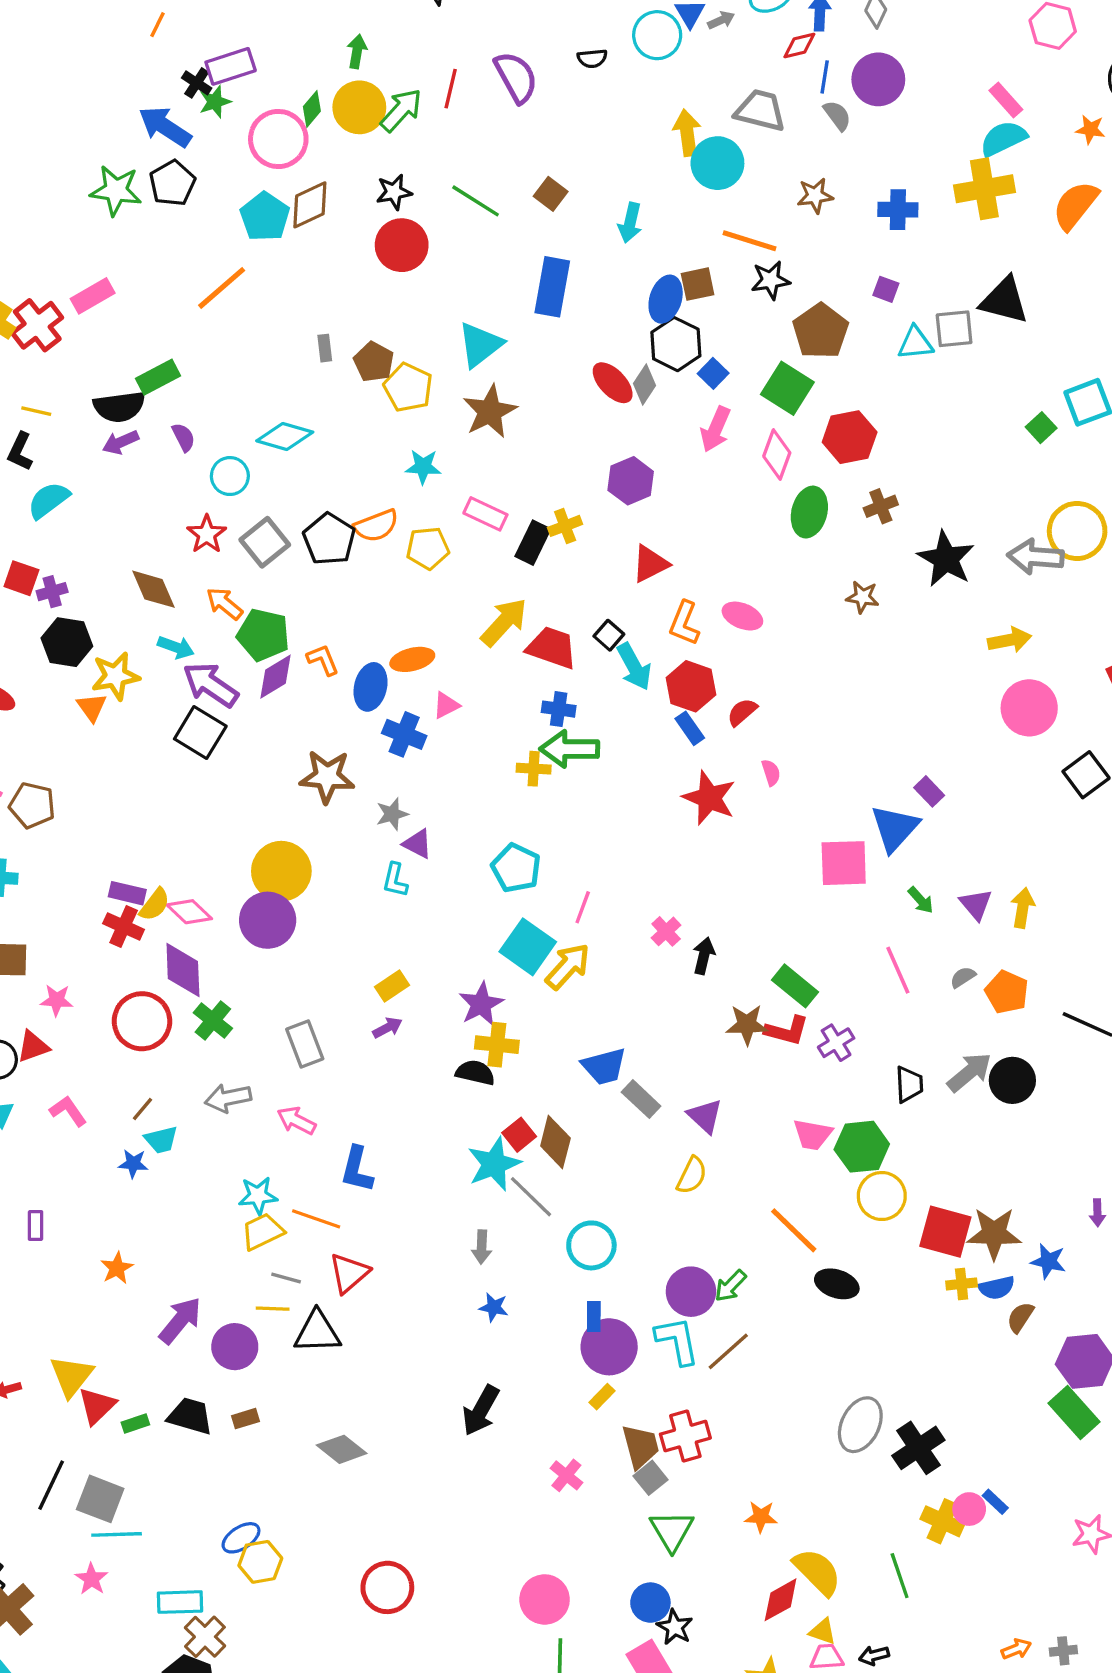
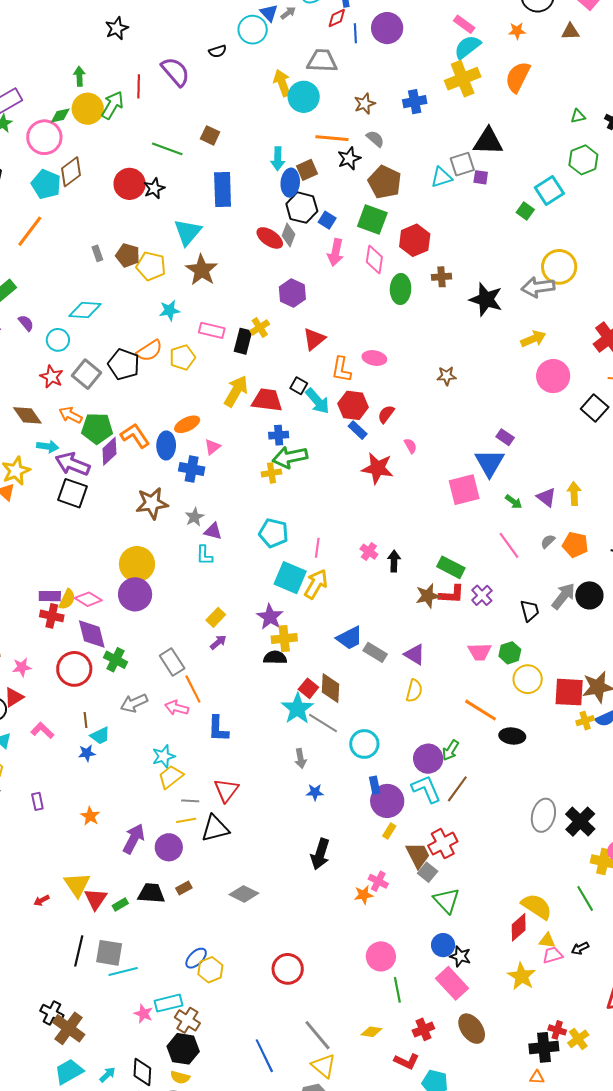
green diamond: (312, 109) -> (60, 116), turned 50
gray semicircle: (837, 115) -> (375, 139), moved
black star: (394, 192) -> (154, 188), moved
cyan arrow: (630, 223) -> (278, 159), moved
purple square: (886, 289) -> (481, 177), moved
brown cross: (881, 506) -> (442, 277), turned 30
brown star: (863, 597) -> (447, 376), moved
orange L-shape: (323, 660) -> (135, 436), size x1.4
brown line: (143, 1109) -> (85, 720), turned -35
green hexagon: (862, 1147) -> (510, 653), size x0.7
orange line: (316, 1219) -> (193, 689), moved, turned 56
orange star: (761, 1517) -> (364, 895), moved
pink star: (92, 1579) -> (143, 1014), moved

